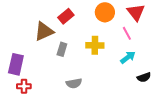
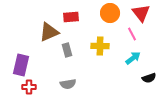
red rectangle: (66, 16) -> (71, 17), turned 35
gray rectangle: (62, 49) -> (67, 50), turned -32
gray semicircle: (74, 83) -> (68, 84), moved

